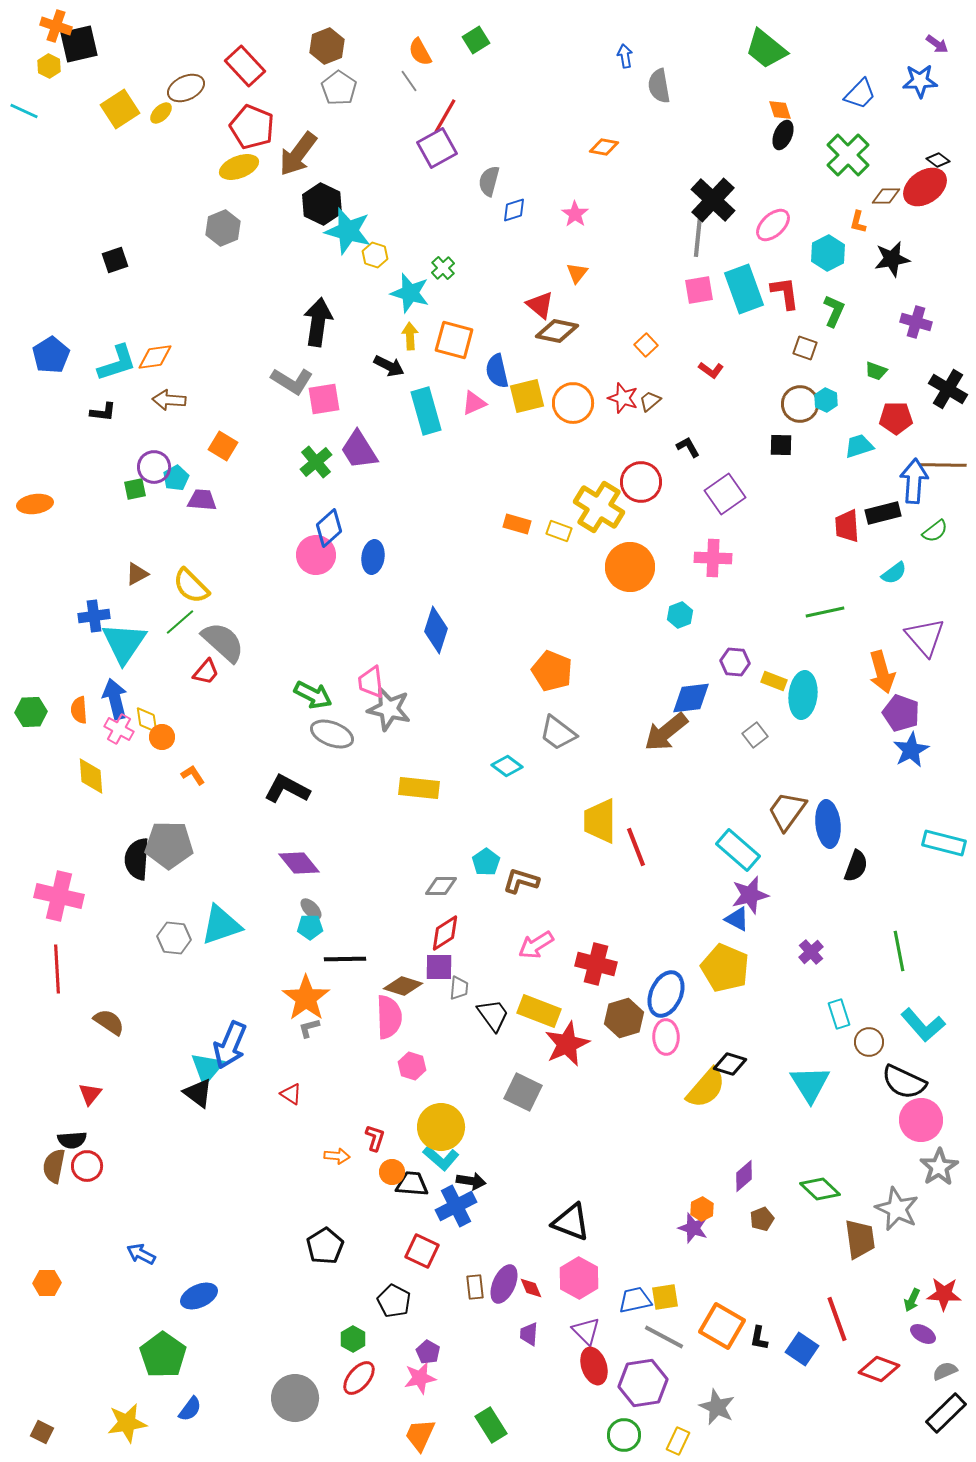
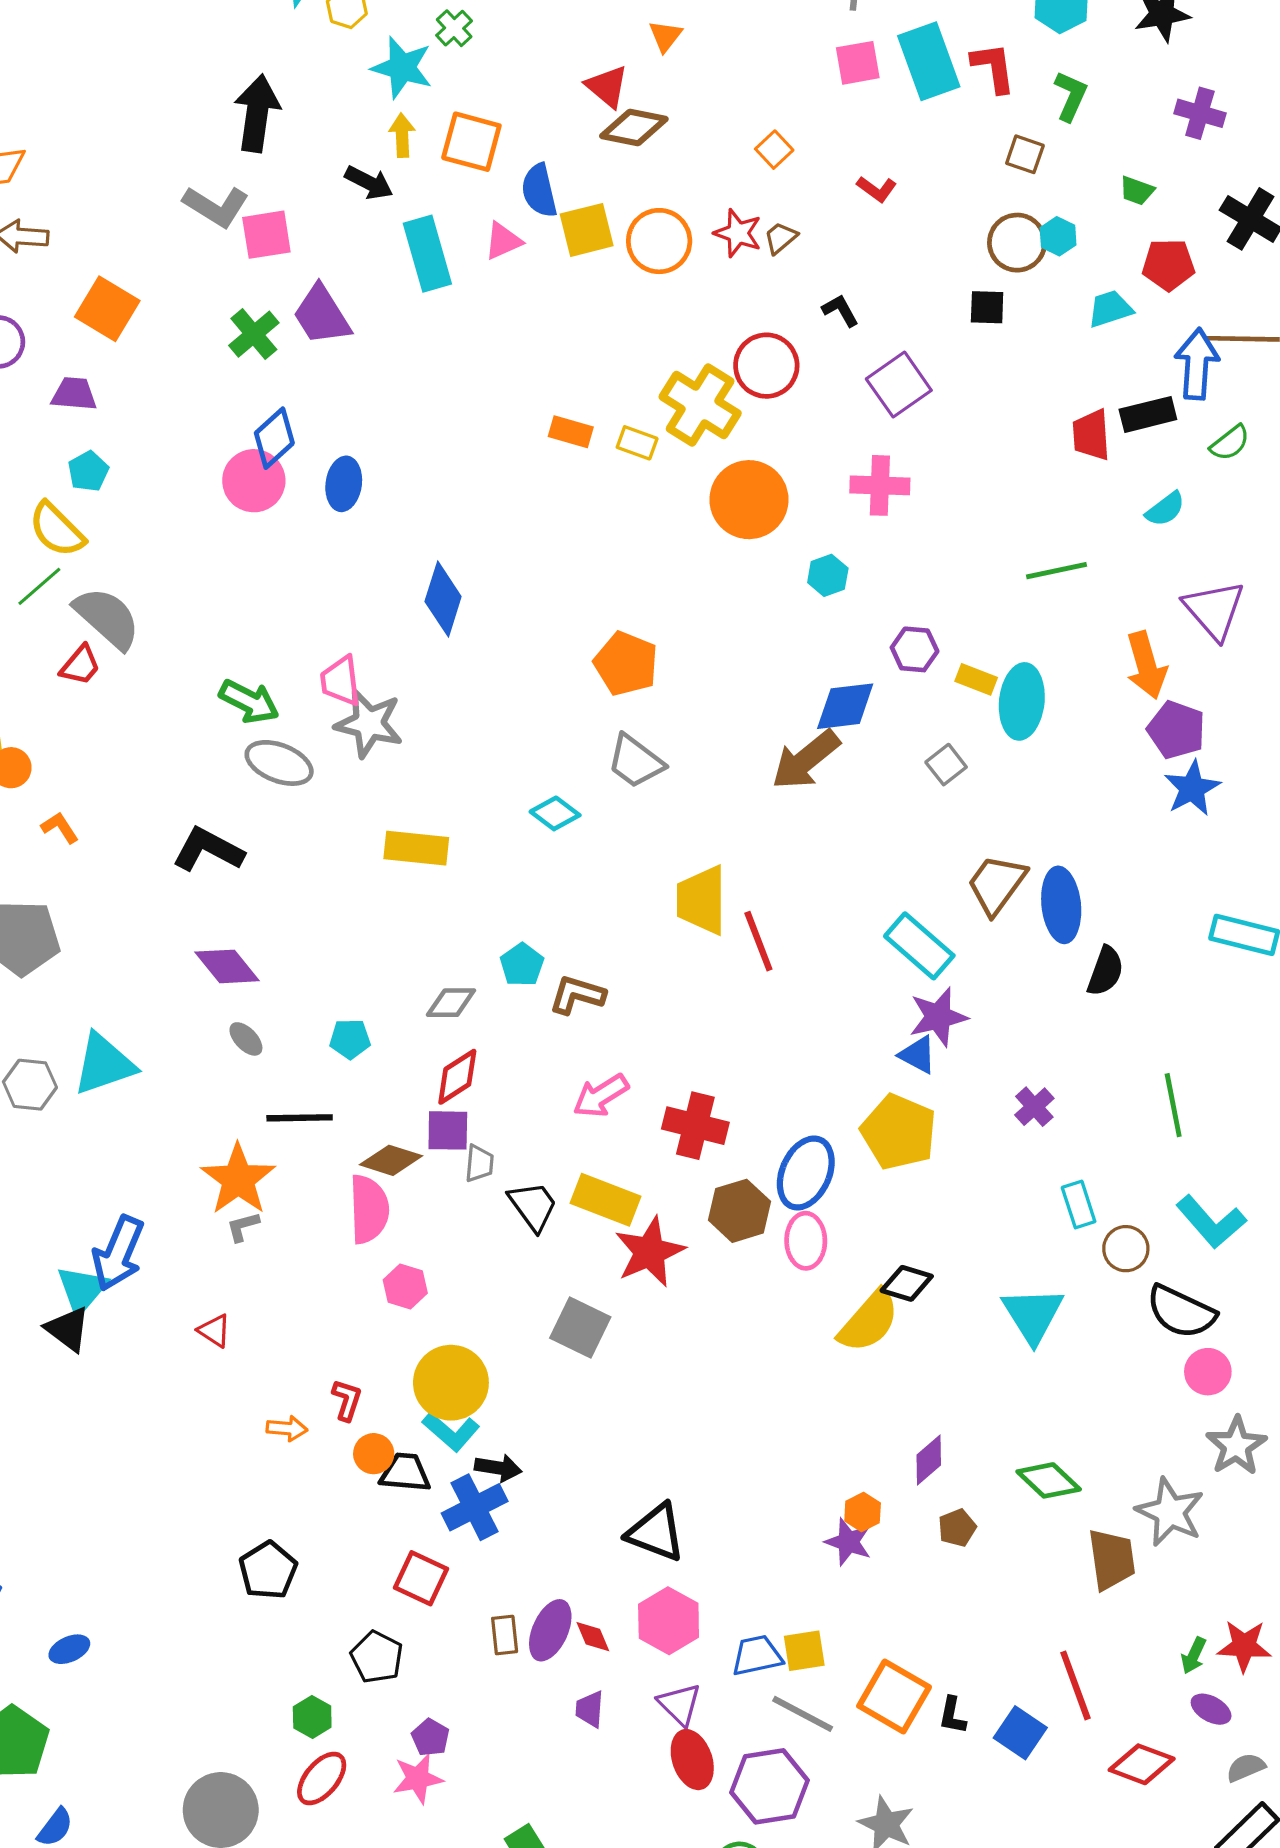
orange square: (223, 446) -> (107, 309), size x1.4
cyan pentagon: (176, 478) -> (88, 471), moved
cyan pentagon: (310, 927) -> (350, 1039), moved
pink circle: (921, 1120) -> (1208, 1372), size x0.7
blue ellipse: (199, 1296) -> (69, 1649), size x0.7

